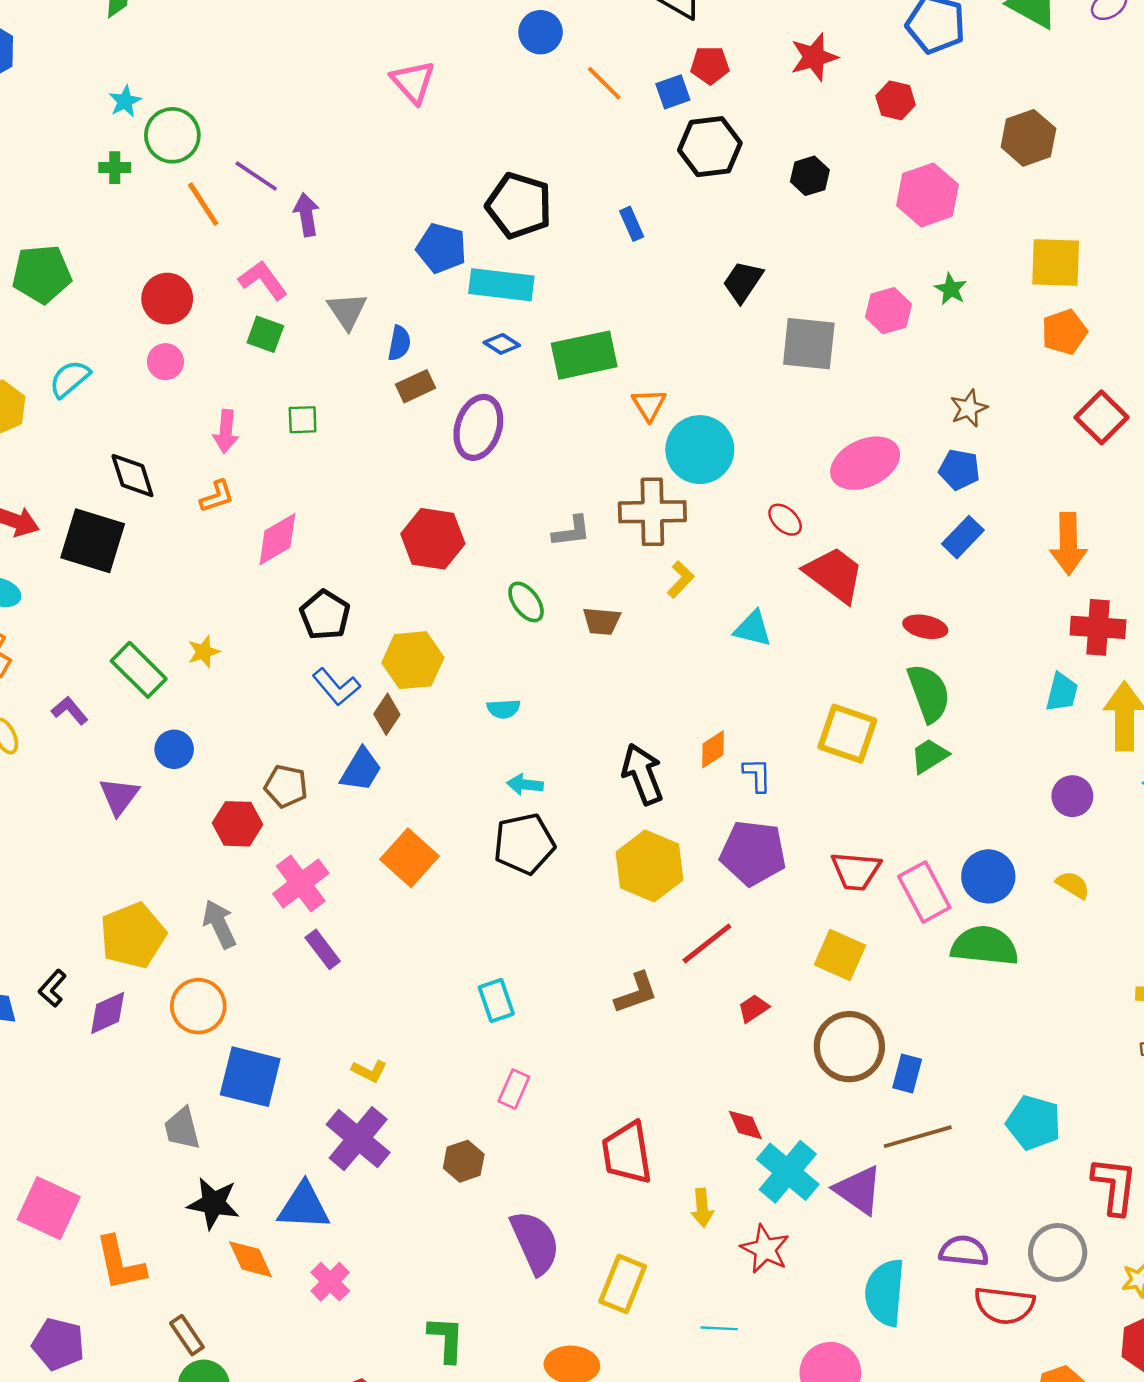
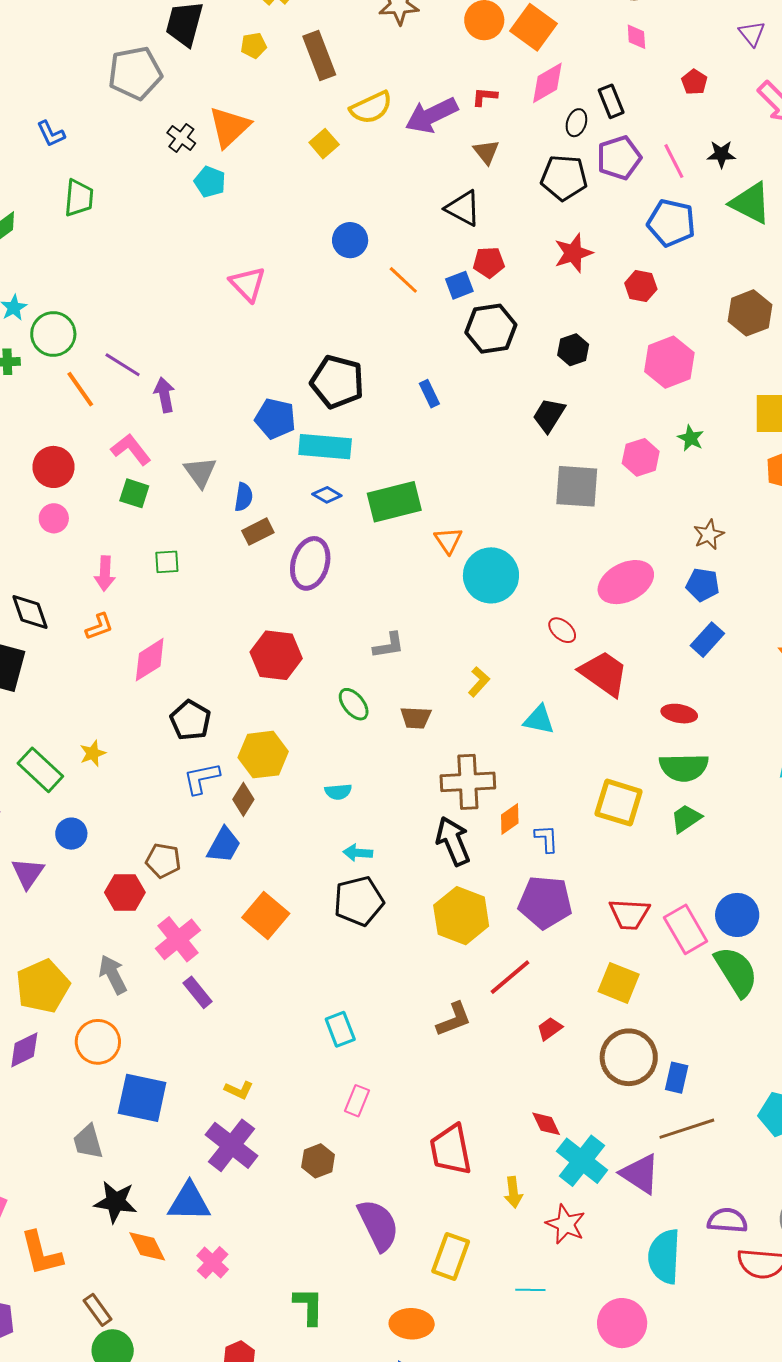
black trapezoid: (743, 282) -> (549, 415), moved
brown cross: (652, 512) -> (468, 782), moved
blue L-shape: (336, 687) -> (202, 778), turned 120
green semicircle: (929, 693) -> (684, 767), turned 111
green semicircle: (985, 946) -> (736, 972), turned 54

